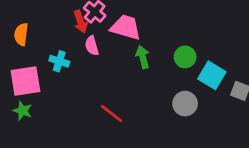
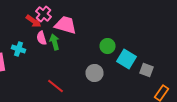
red arrow: (81, 22) -> (34, 21), turned -35
green arrow: (143, 57) -> (54, 42), moved
gray circle: (185, 104) -> (94, 73), moved

